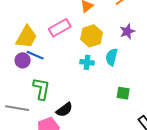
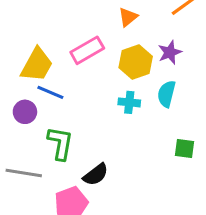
purple star: (127, 31) -> (170, 52), moved
purple circle: (23, 60) -> (25, 112), moved

